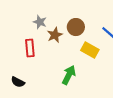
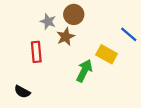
brown circle: (76, 27) -> (74, 14), moved
green arrow: (69, 75) -> (84, 71), moved

